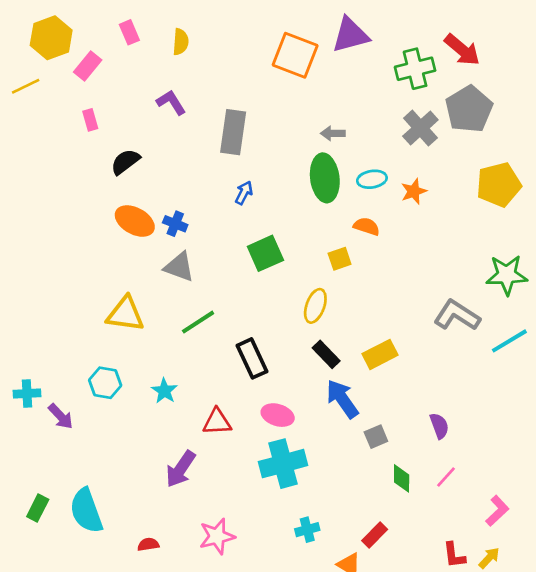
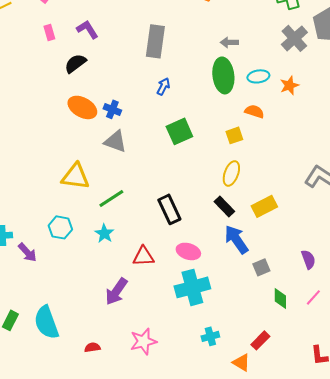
purple L-shape: (171, 102) -> (87, 29), moved
yellow ellipse: (315, 306) -> (231, 173), moved
green line: (198, 322) -> (111, 198), moved

